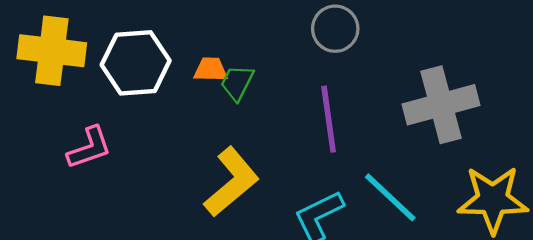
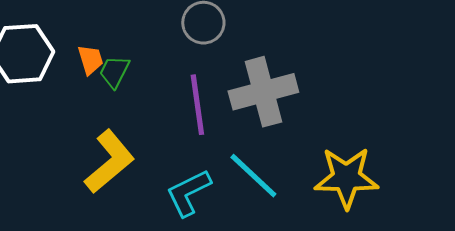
orange trapezoid: (211, 69) -> (90, 60), turned 72
gray cross: (441, 105) -> (263, 92), moved

